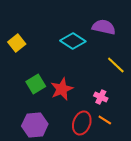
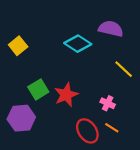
red ellipse: (82, 123) -> (87, 131), turned -55
purple hexagon: (35, 125) -> (21, 118), moved

